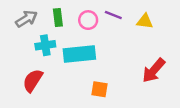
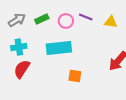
green rectangle: (58, 18) -> (42, 19), turned 72
cyan cross: (45, 45) -> (19, 47), moved

